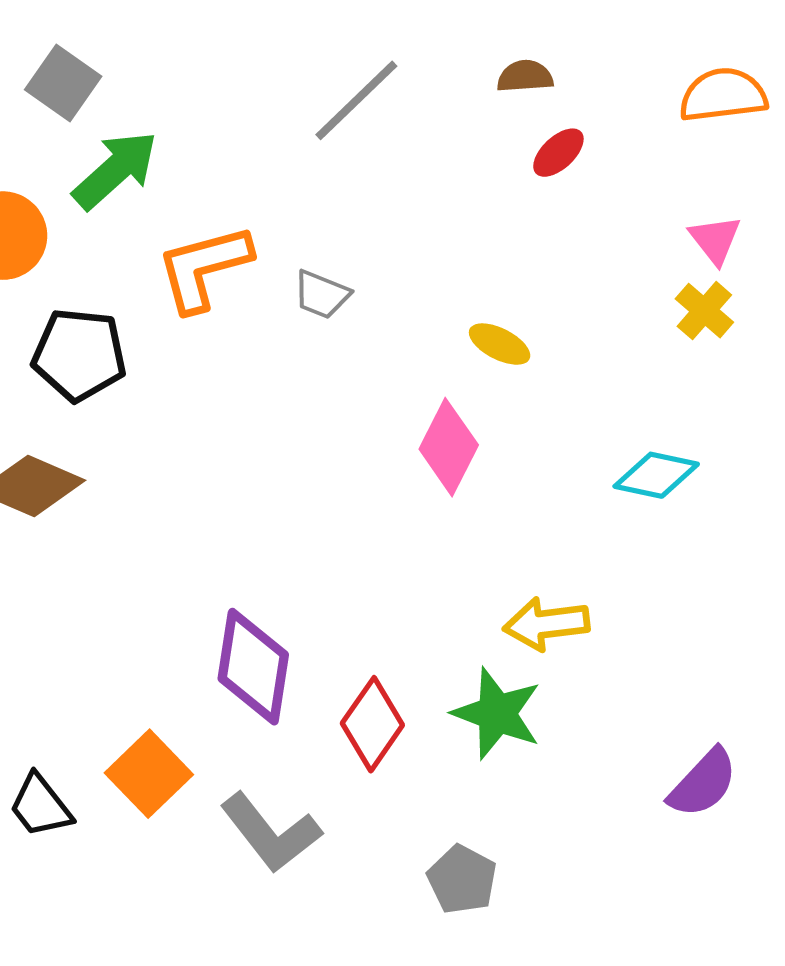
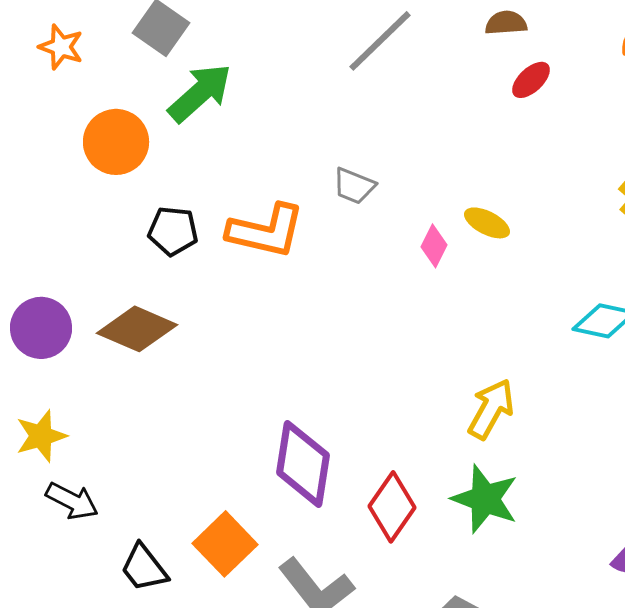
orange L-shape: (204, 268) -> (266, 231), moved, turned -152
black pentagon: (79, 355) -> (173, 231), size x0.7
pink diamond: (449, 447) -> (434, 246), moved, size x0.6
yellow arrow: (546, 624) -> (491, 409), moved, turned 126

